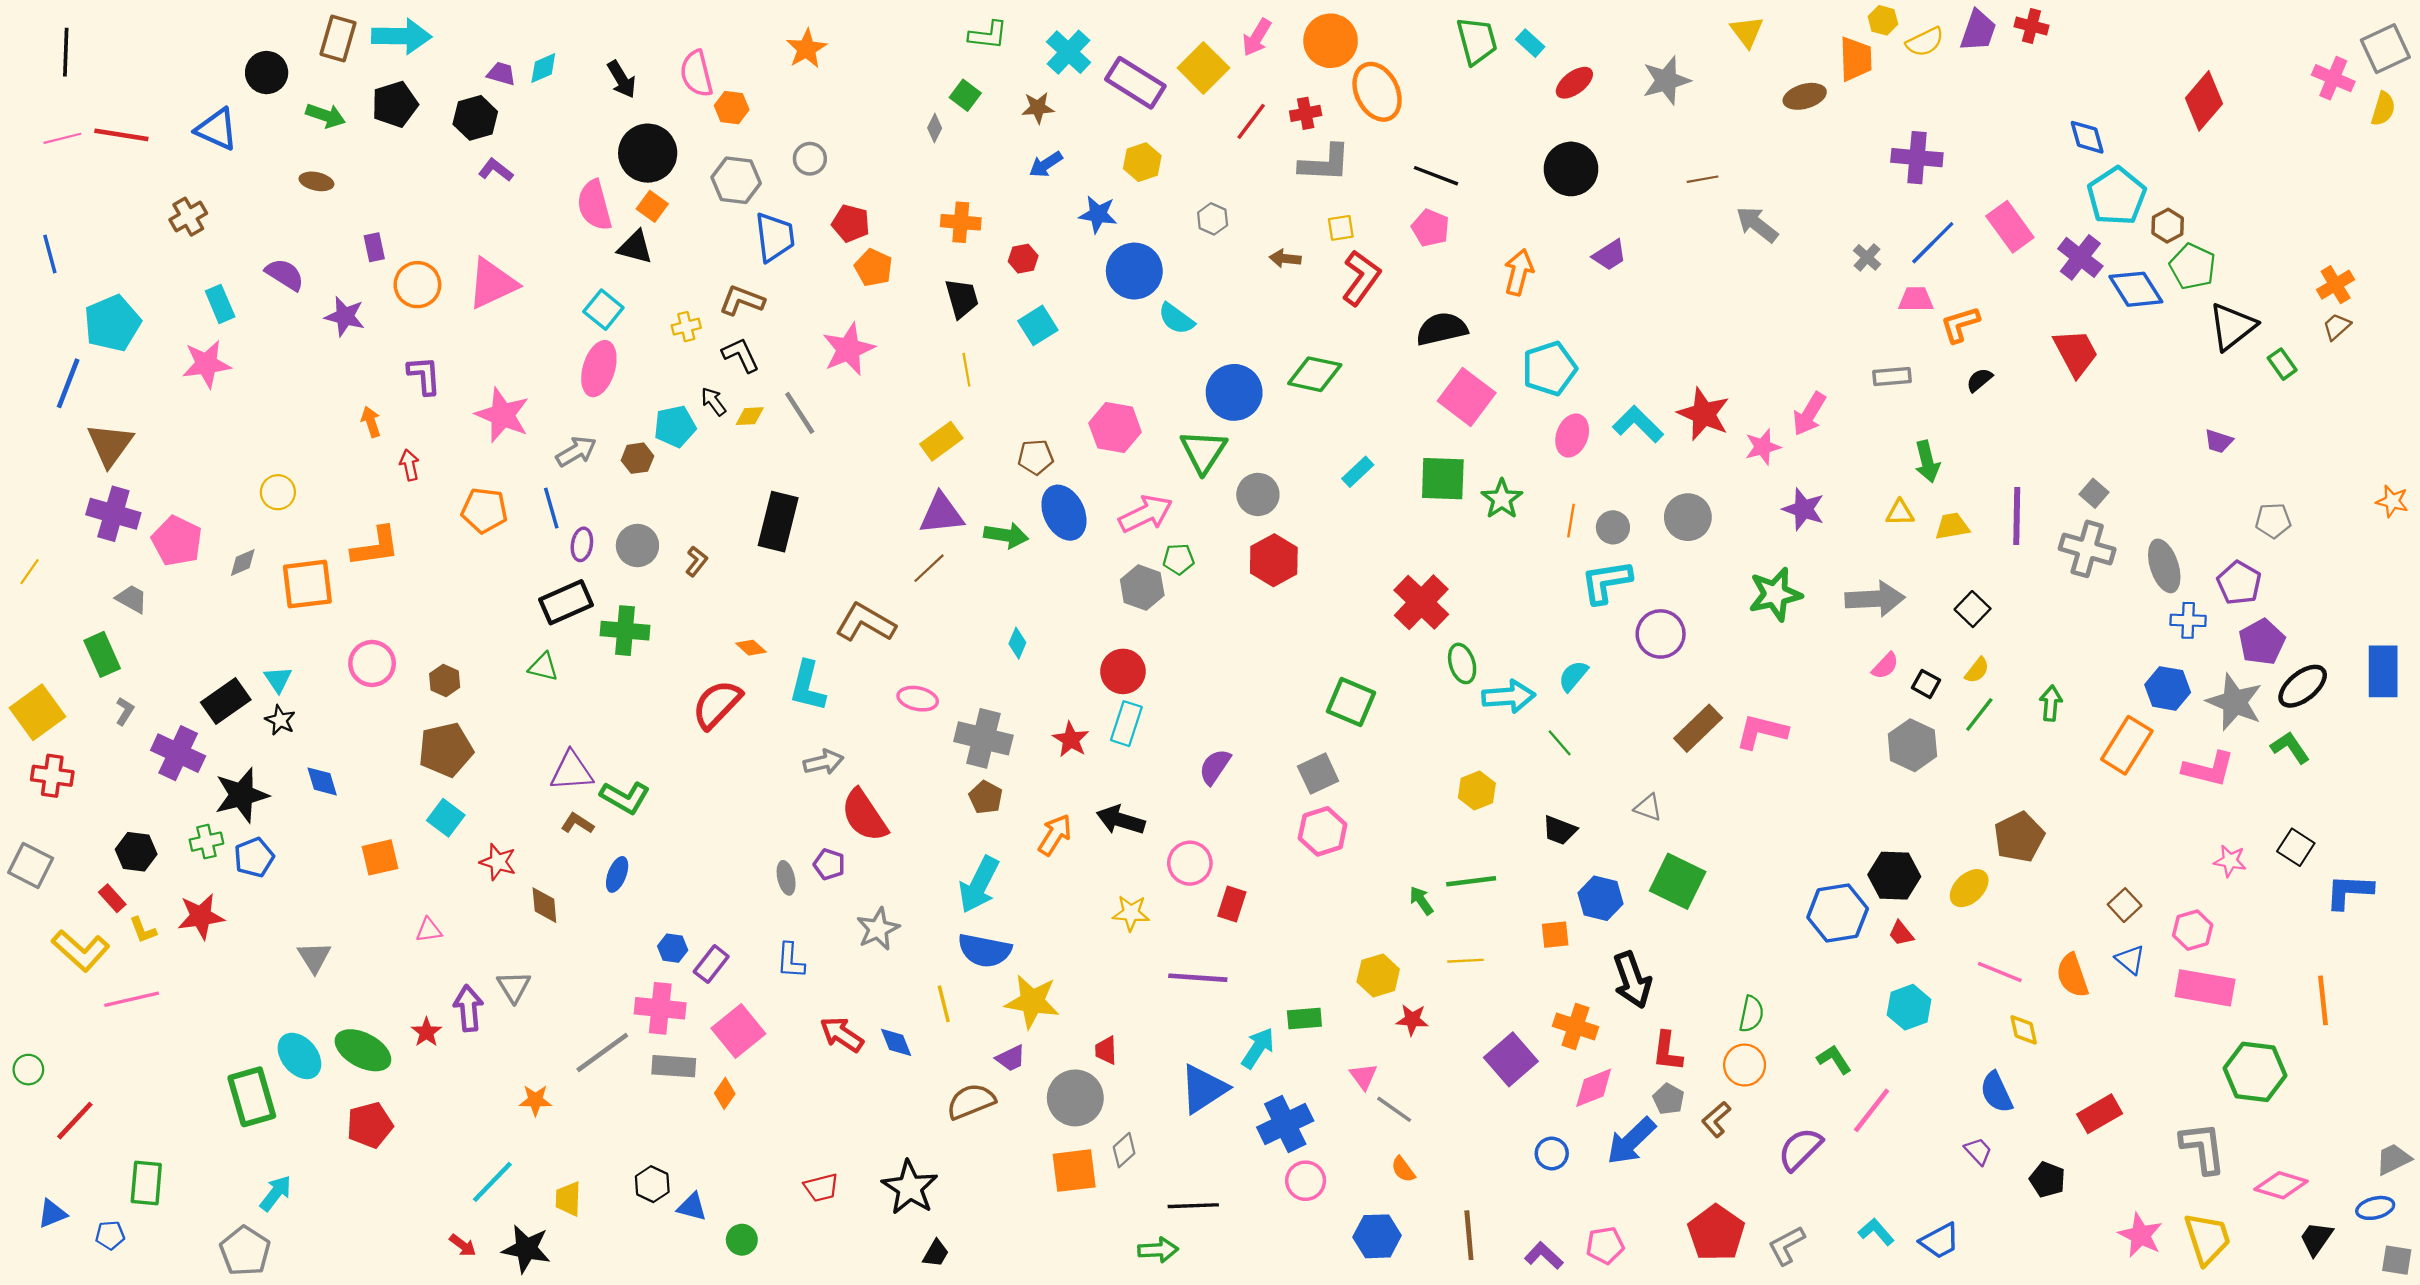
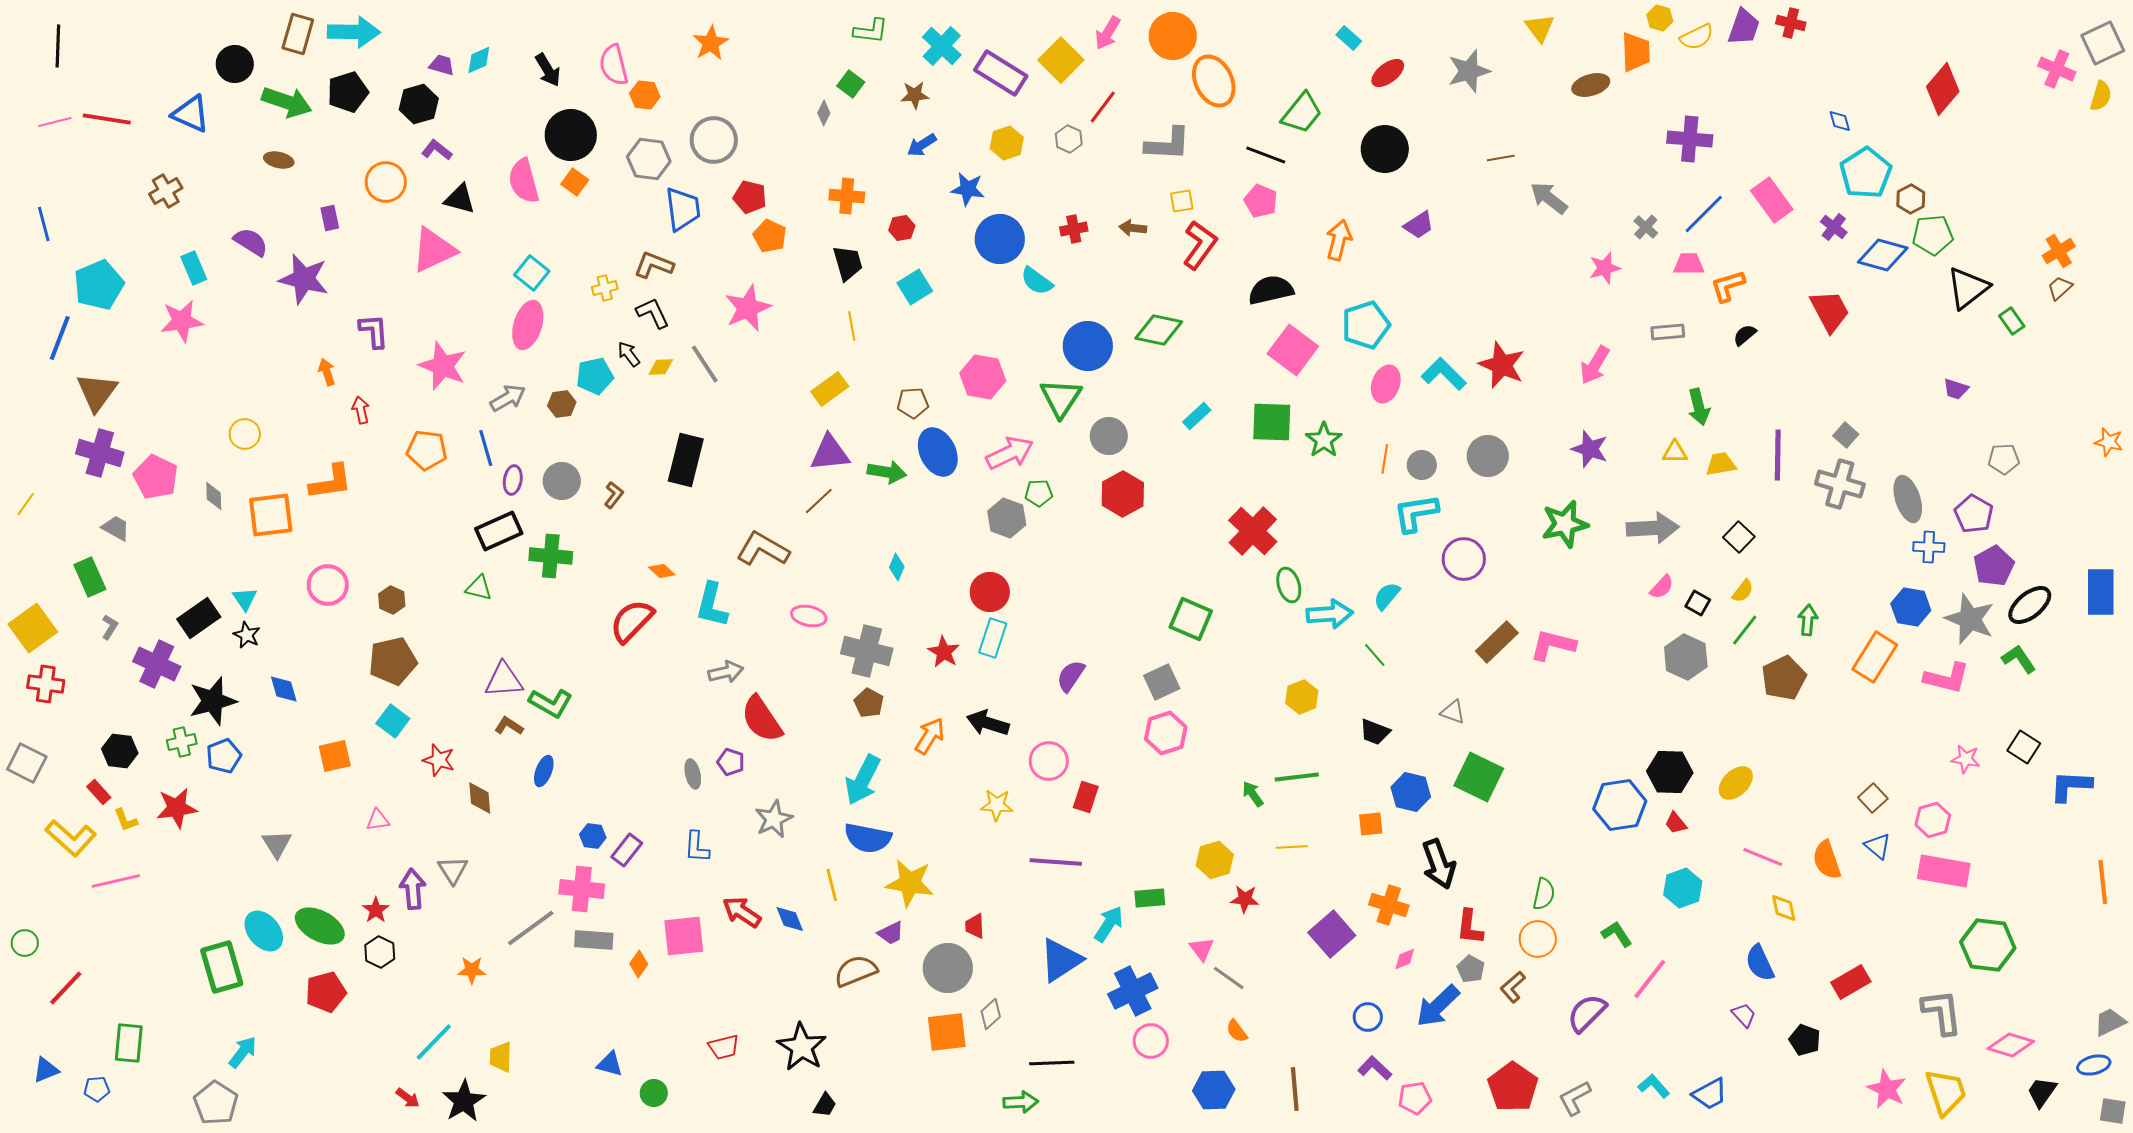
green trapezoid: (1477, 41) -> (1302, 113), moved, turned 54
red cross: (1306, 113) -> (1074, 229), moved
green arrow: (326, 116) -> (287, 102), size x1.4
blue diamond: (2087, 137) -> (1840, 121), size x0.7
gray circle: (810, 159) -> (714, 140), size x1.6
gray hexagon: (1213, 219) -> (1069, 139), moved
black triangle: (635, 247) -> (460, 199), moved
purple cross: (2080, 257) -> (1834, 227), size x0.7
green pentagon: (2193, 266) -> (1933, 235), turned -30
orange circle: (417, 285) -> (386, 182), moved
blue diamond: (2136, 289) -> (1883, 255), turned -42
purple star: (345, 316) -> (304, 279), size x1.4
pink star: (1763, 447) -> (1605, 268), moved
gray diamond: (243, 563) -> (214, 496), turned -68
brown pentagon: (2019, 837) -> (1784, 678), moved
orange line: (2323, 1000) -> (2103, 882), moved
pink square: (738, 1031) -> (684, 936), moved, turned 33
pink diamond: (1594, 1088) -> (1405, 959), size x0.6
black hexagon: (652, 1184) -> (380, 952), moved
black star: (526, 1249) -> (464, 1101), turned 30
purple L-shape: (1544, 1256) -> (1375, 1068), moved

